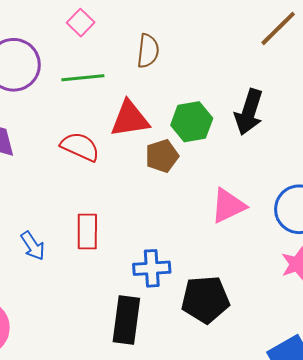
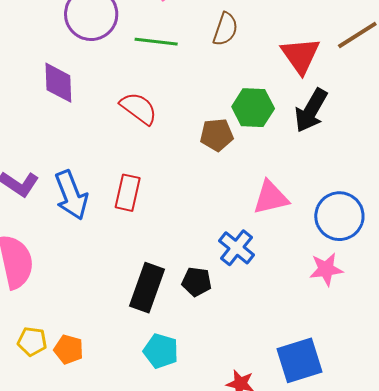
red triangle: (130, 119) -> (300, 55), moved, turned 51
blue arrow: (33, 246) -> (71, 195), size x1.6
blue cross: (152, 268) -> (236, 248), moved, turned 30
black pentagon: (205, 299) -> (197, 282), moved, size x0.6

